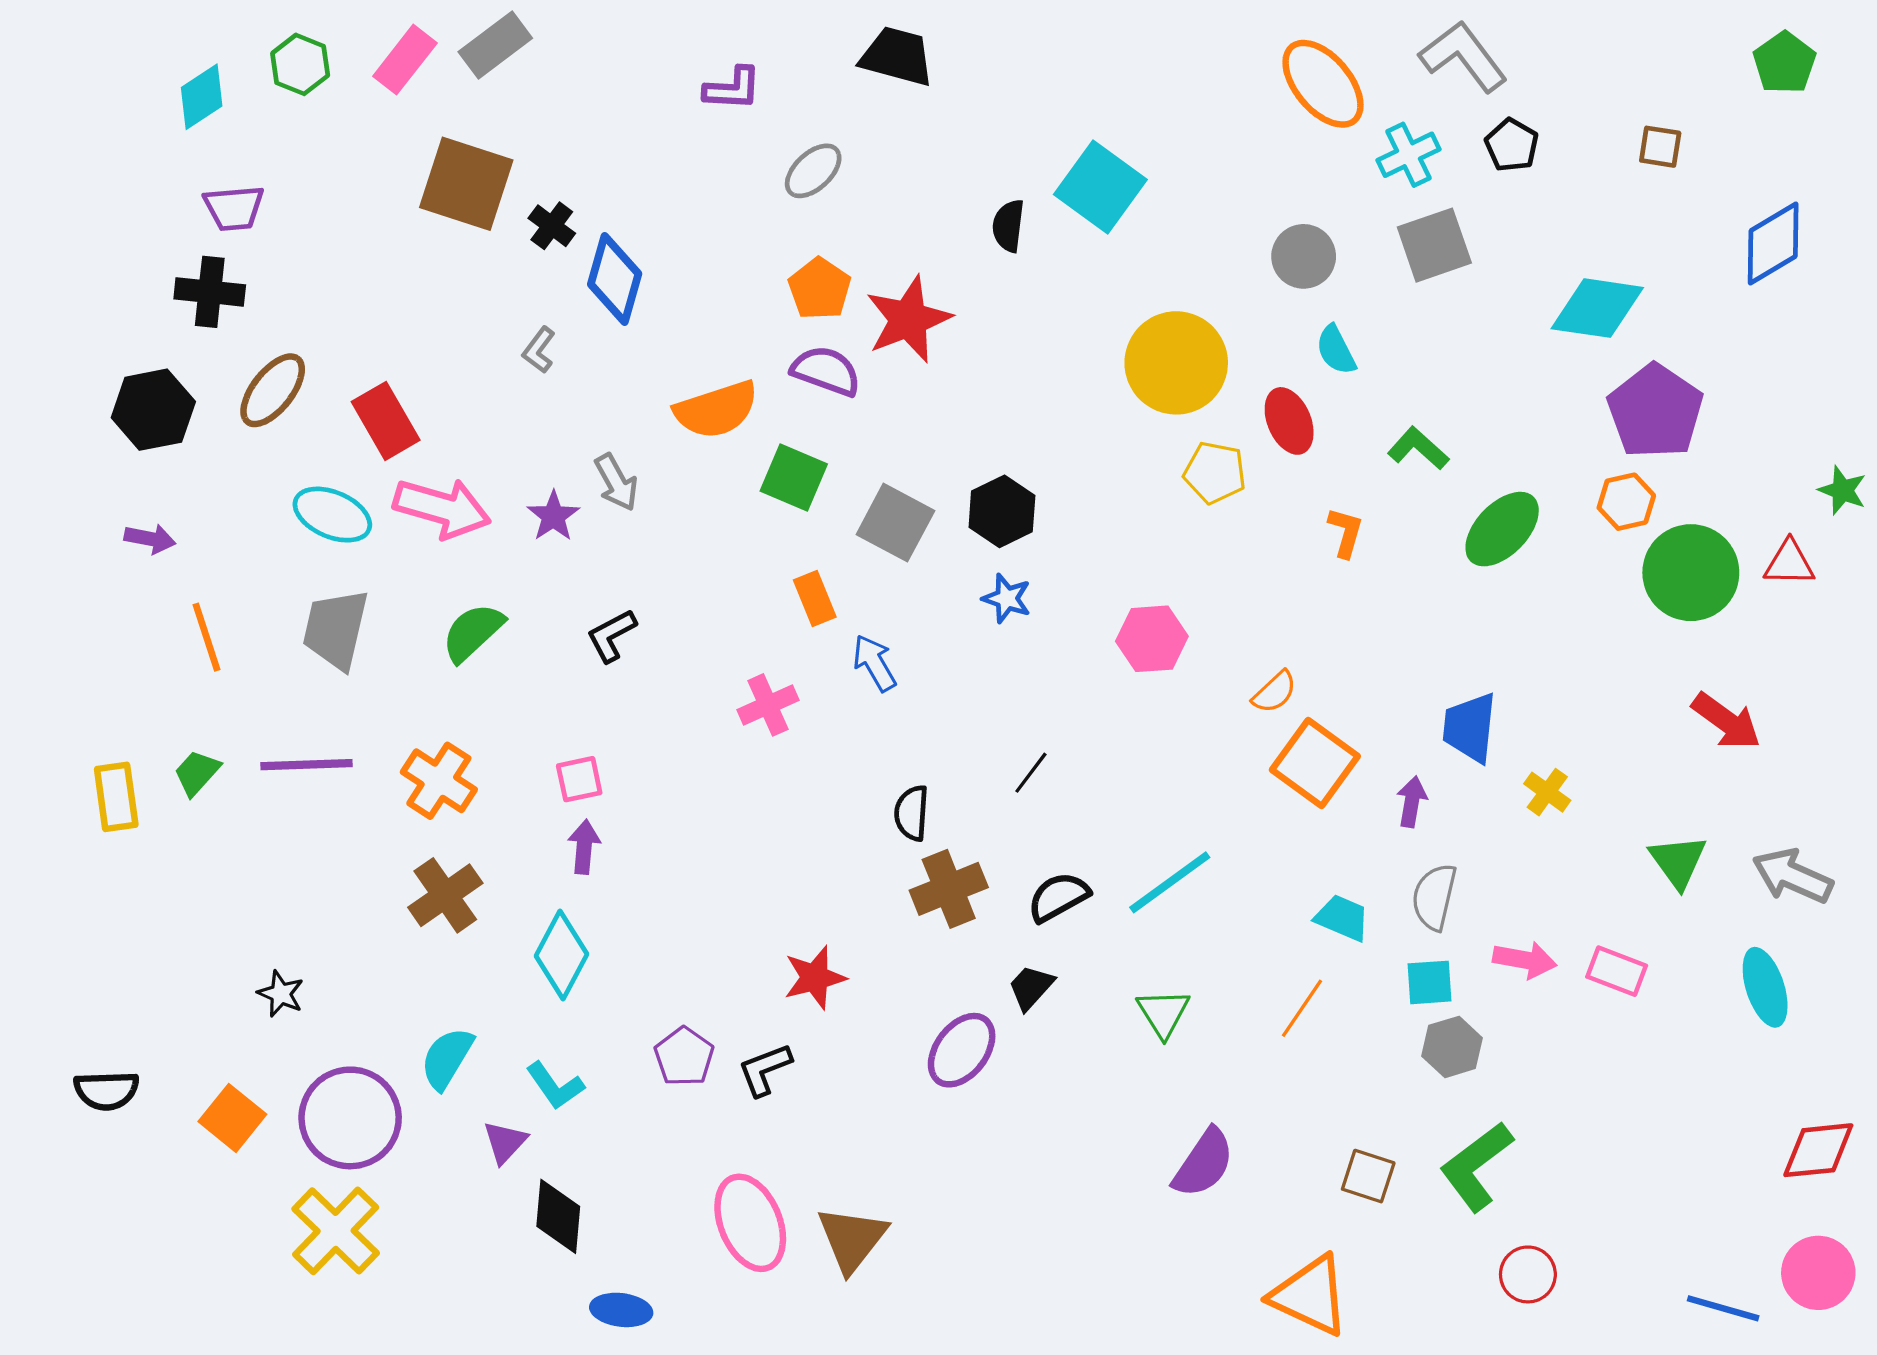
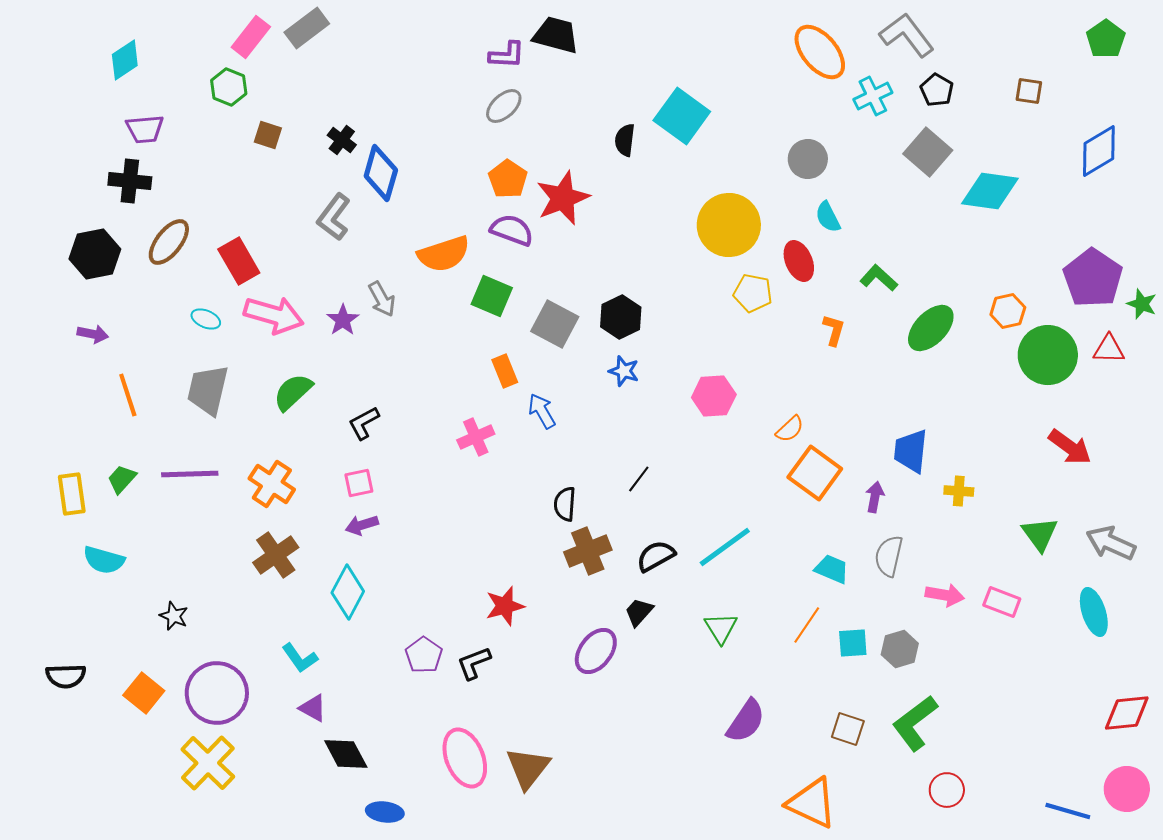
green hexagon: (300, 64) -> (229, 87), moved
purple L-shape: (732, 89) -> (507, 55), moved
brown square: (466, 184) -> (268, 135), moved, size x0.5
gray square: (1434, 245) -> (928, 152), moved, turned -30
gray L-shape: (539, 350) -> (334, 217), size x1.6
purple pentagon: (1655, 411) -> (1093, 278), moved
cyan ellipse: (332, 515) -> (206, 319), size x0.6
black L-shape: (611, 636) -> (364, 423), moved
yellow cross: (1547, 792) -> (959, 491), turned -32
purple arrow: (584, 847) -> (362, 525), turned -112
cyan square: (1429, 982) -> (853, 643), moved
cyan semicircle: (447, 1058) -> (104, 560), moved, turned -105
cyan L-shape: (555, 1086) -> (300, 658), moved
purple triangle: (505, 1142) -> (313, 708), turned -44
black diamond: (558, 1216) -> (346, 754), turned -33

